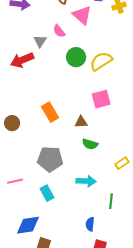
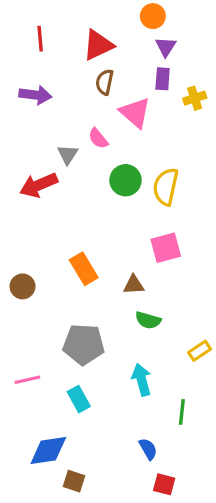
yellow semicircle: (101, 61) -> (166, 187), turned -45
cyan arrow: (86, 181) -> (142, 380), turned -108
blue semicircle: (90, 224) -> (148, 449), turned 144

